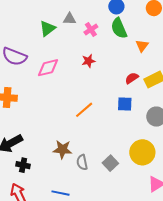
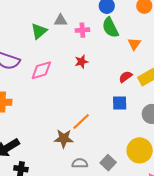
pink cross: (91, 29) -> (82, 30), turned 32
orange line: (84, 110) -> (81, 121), moved
brown star: (62, 150) -> (64, 139), moved
gray semicircle: (82, 162) -> (80, 163), turned 105

